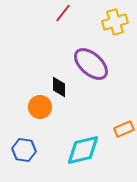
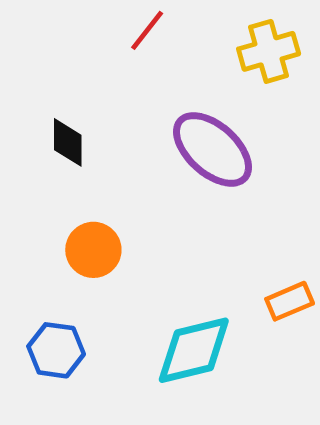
black diamond: (59, 87) -> (68, 142), moved

